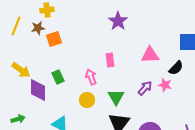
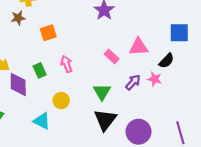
orange square: (54, 39) -> (48, 33), moved
pink rectangle: (110, 60) -> (112, 56), moved, turned -40
pink arrow: (91, 77) -> (67, 64), moved
yellow circle: (87, 100) -> (61, 101), moved

